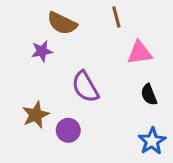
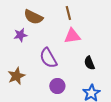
pink triangle: (140, 53) -> (72, 36), moved
purple circle: (68, 130) -> (57, 86), moved

